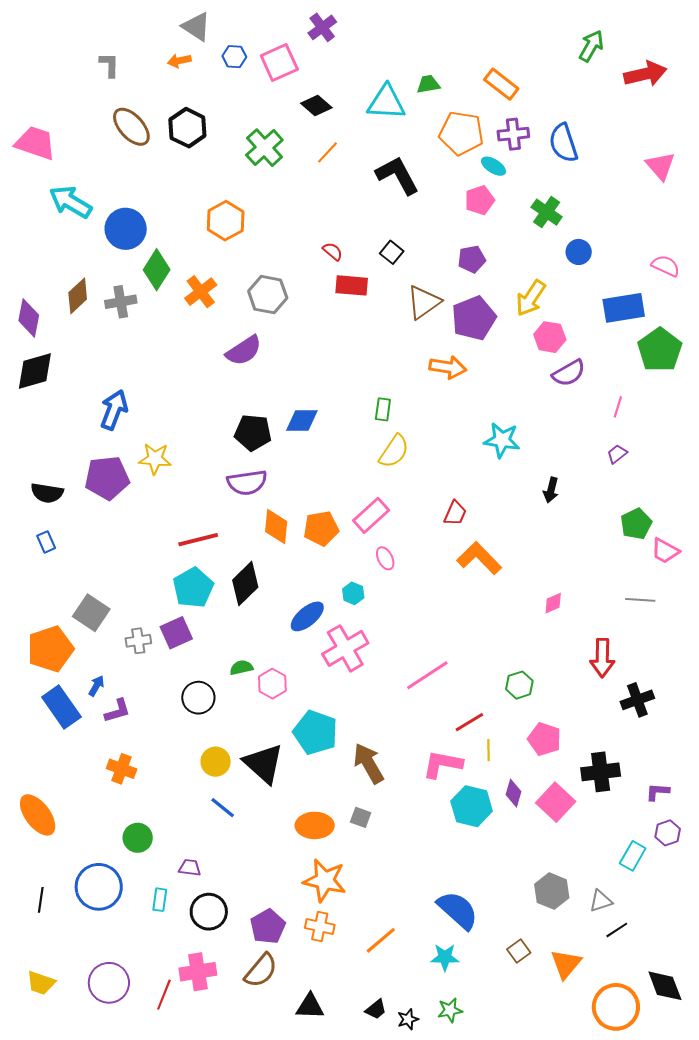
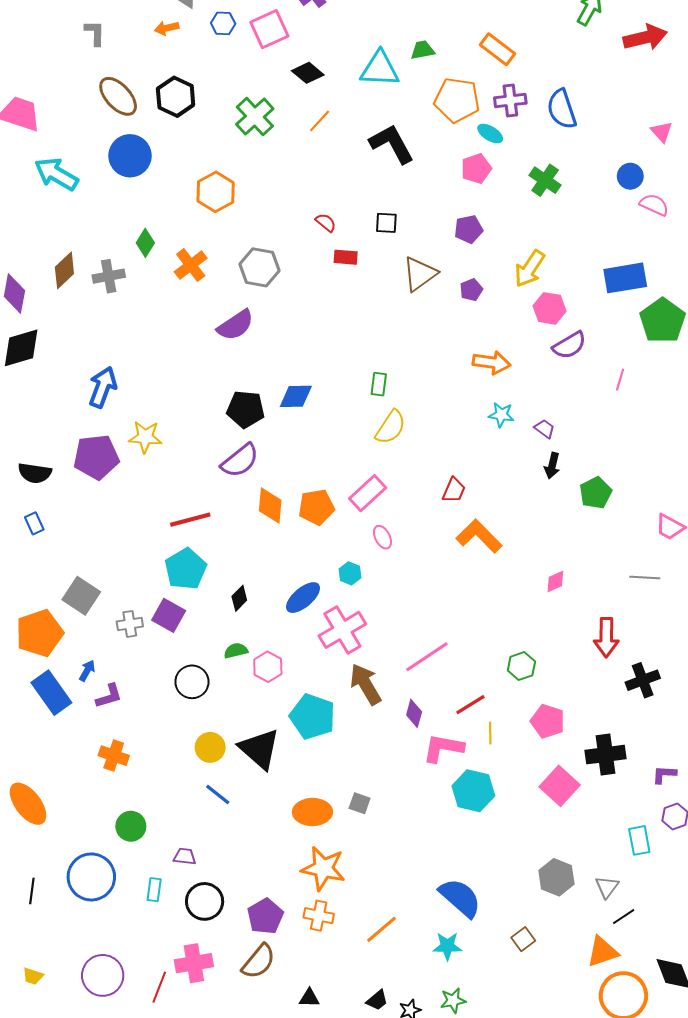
pink triangle: (660, 166) -> (662, 132), size x0.7
blue circle: (126, 229) -> (130, 156), moved
black square: (392, 252) -> (386, 223), turned -35
blue circle: (579, 252) -> (630, 176), moved
pink semicircle: (666, 266) -> (654, 205), moved
green diamond: (157, 270) -> (145, 243), size x0.7
red rectangle: (352, 285) -> (346, 257), size x0.7
purple pentagon: (474, 318) -> (471, 290), size x0.5
orange arrow: (448, 367) -> (492, 362), moved
cyan star: (502, 440) -> (501, 415), size x0.7
purple trapezoid: (617, 454) -> (545, 429), moved, turned 75
purple semicircle: (247, 483) -> (240, 461), turned -30
green pentagon: (636, 524) -> (596, 493), moved
black diamond: (245, 584) -> (239, 598), moved, size x0.6
purple square: (176, 633) -> (169, 615), turned -36
brown arrow: (369, 763) -> (366, 684), moved
purple diamond: (514, 793) -> (414, 713), moved
cyan rectangle: (633, 856) -> (639, 840), turned -40
gray triangle: (601, 901) -> (607, 887), turned -35
orange triangle: (566, 964) -> (602, 952), moved, turned 32
yellow trapezoid: (41, 983) -> (33, 976), size x0.7
black triangle: (310, 1006) -> (309, 998), size x0.7

